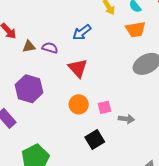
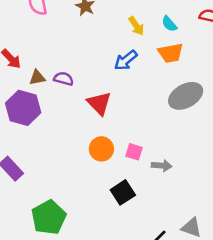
blue arrow: (82, 32) -> (126, 60), moved
purple hexagon: (29, 89) -> (23, 108), moved
pink square: (104, 107) -> (134, 152), turned 32

